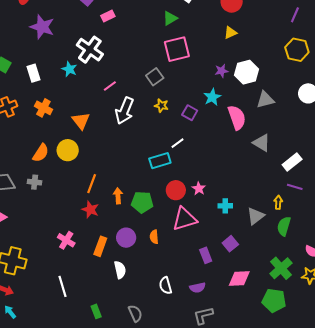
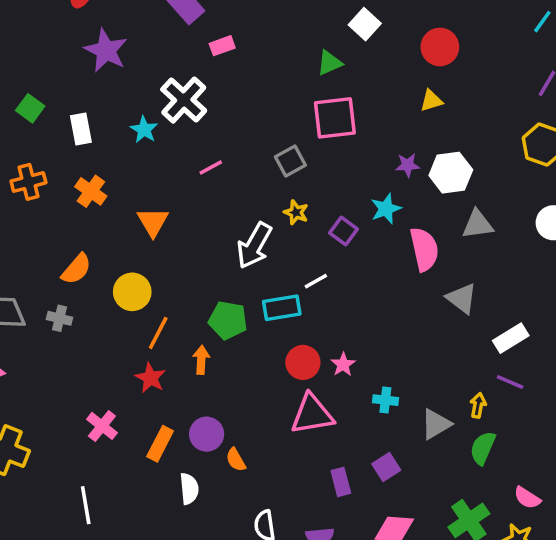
white arrow: (125, 111) -> (254, 245), moved
yellow circle: (68, 150) -> (132, 292), moved
green pentagon: (142, 202) -> (228, 320), moved
orange semicircle: (154, 237) -> (236, 460), moved, turned -32

